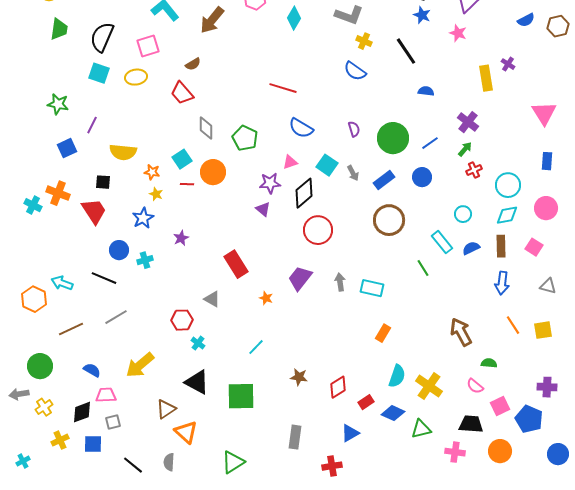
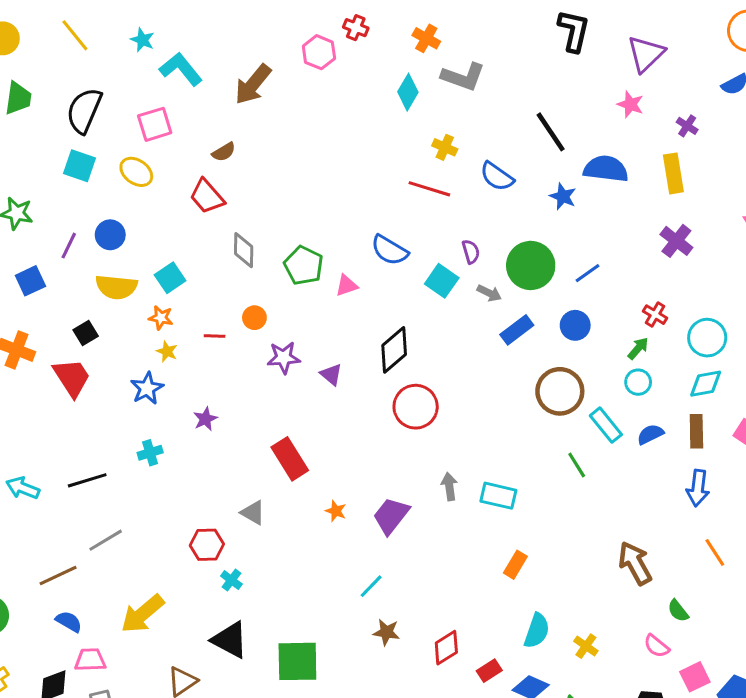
blue star: (422, 15) -> (563, 196), moved
cyan diamond: (294, 18) -> (408, 92), moved
yellow cross: (364, 41) -> (445, 147), moved
purple cross: (508, 64) -> (687, 126), moved
blue semicircle: (355, 71) -> (497, 176), moved
yellow ellipse: (136, 77) -> (136, 172), turned 45
red line: (283, 88) -> (429, 189), moved
blue semicircle: (426, 91) -> (606, 169), moved, size x1.8
purple cross: (468, 122) -> (676, 241), moved
green arrow: (465, 149) -> (638, 348), moved
cyan square: (182, 159) -> (170, 278), moved
pink triangle: (290, 162) -> (347, 285), moved
cyan square: (327, 165) -> (442, 281), moved
red cross: (474, 170) -> (655, 315), turned -35
orange circle: (213, 172) -> (254, 318), size x0.6
gray arrow: (353, 173) -> (489, 293), moved, turned -35
black square: (103, 182) -> (86, 333), turned -35
purple star: (270, 183) -> (284, 358), moved
brown circle: (389, 220) -> (560, 391), moved
blue circle: (119, 250) -> (110, 235), moved
black line: (104, 278) -> (87, 480), turned -40
purple trapezoid: (300, 278) -> (391, 516), moved
brown line: (71, 329) -> (58, 575), moved
cyan line: (256, 347) -> (371, 586), moved
green semicircle: (489, 363) -> (678, 611), turned -133
yellow cross: (429, 386) -> (586, 646), size x0.6

